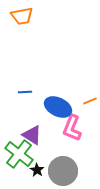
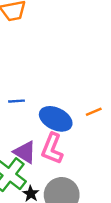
pink L-shape: (72, 128) -> (52, 149), moved

